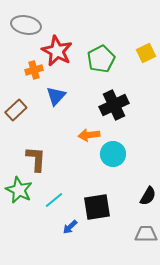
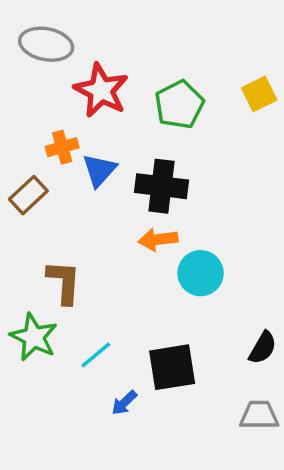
orange cross: (34, 70) -> (62, 147), moved
black cross: (114, 105) -> (162, 186), moved, turned 32

